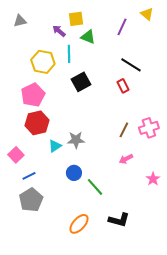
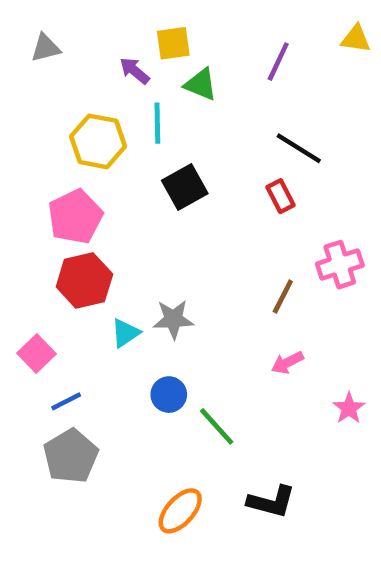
yellow triangle: (147, 14) -> (356, 39), moved, turned -32
pink cross: (149, 128) -> (340, 265), moved

